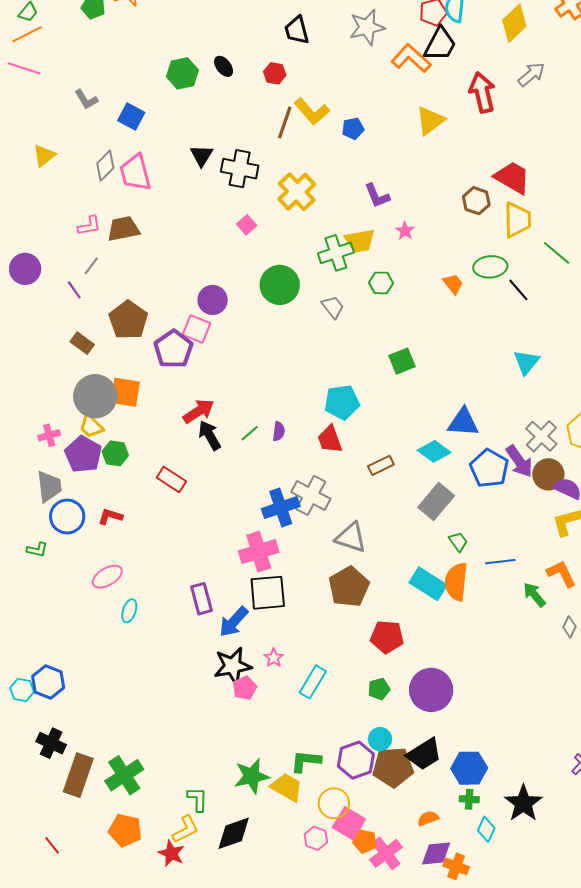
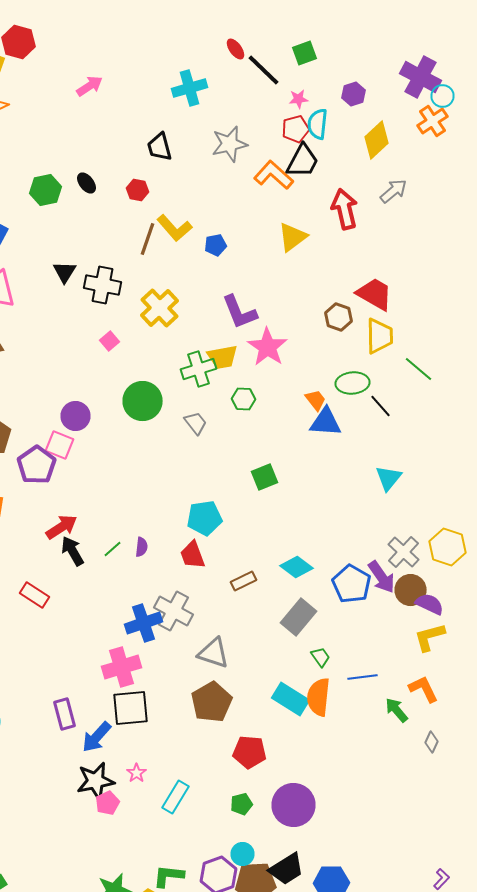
purple L-shape: (377, 196) -> (240, 312), size x1.4
pink star: (405, 231) -> (268, 347), size x2.0
blue triangle: (463, 422) -> (326, 422), moved

